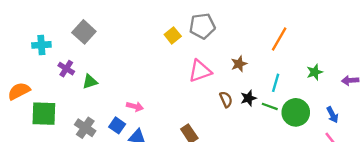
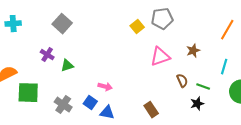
cyan cross: (41, 45) -> (13, 24), moved
black star: (248, 98) -> (197, 104), moved
green line: (270, 106) -> (203, 87), moved

